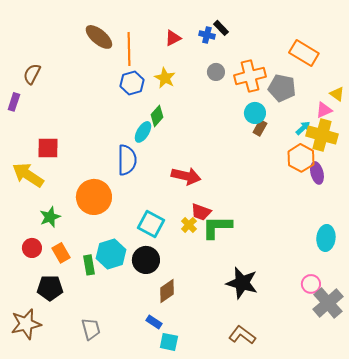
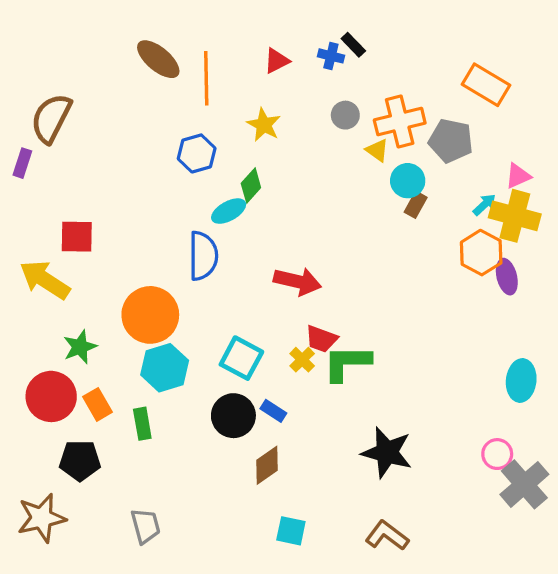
brown semicircle: (32, 74) -> (51, 118), size x1.5
blue hexagon: (132, 83) -> (197, 153), moved
yellow triangle: (337, 94) -> (377, 150), moved
cyan ellipse: (143, 132) -> (229, 211), turned 30
red circle: (32, 248) -> (51, 396), size x1.6
cyan hexagon: (111, 254) -> (165, 368), moved
blue rectangle: (154, 322) -> (273, 411), moved
cyan square: (169, 342) -> (291, 531), moved

